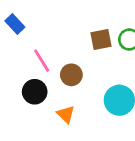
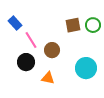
blue rectangle: (15, 24) -> (15, 23), moved
orange triangle: (66, 114) -> (48, 78), turned -32

